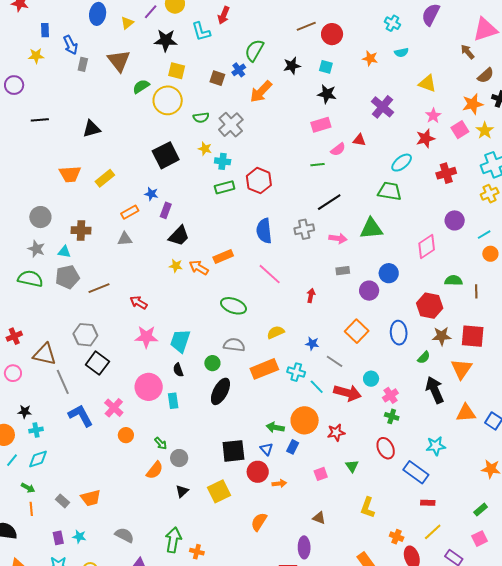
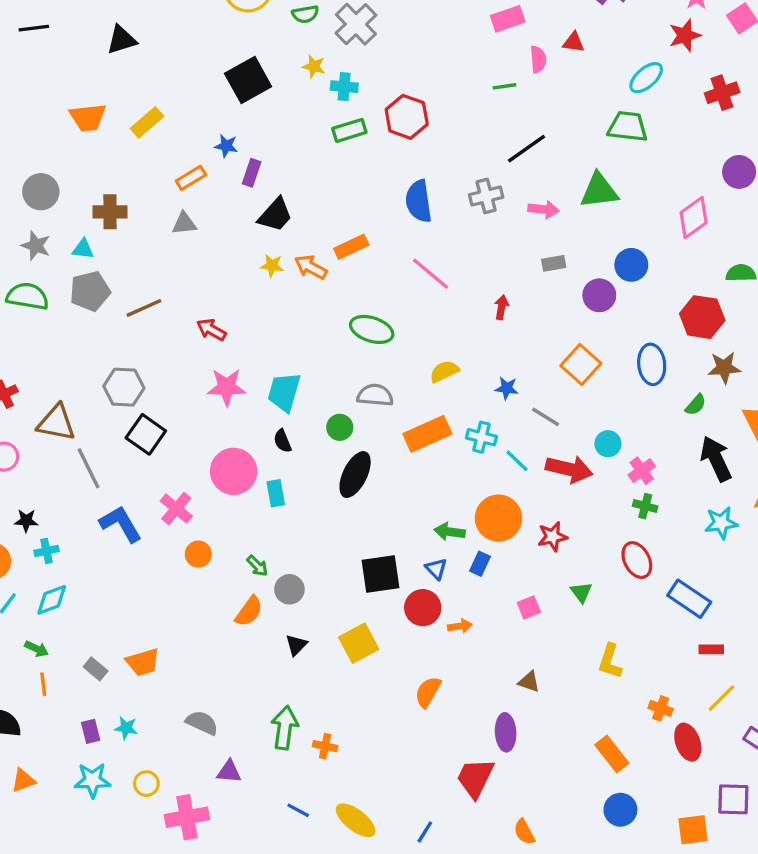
pink semicircle: (338, 149) -> (538, 59), turned -56
cyan star: (436, 446) -> (721, 523), moved

